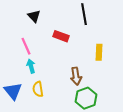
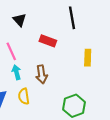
brown arrow: (76, 76) -> (42, 74), moved

